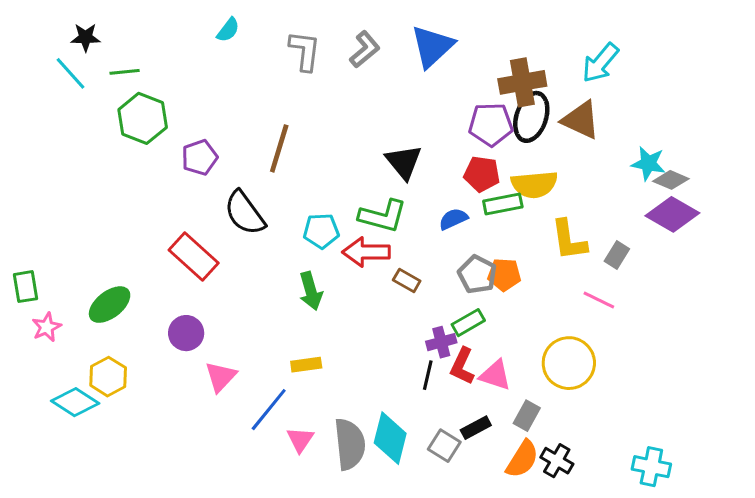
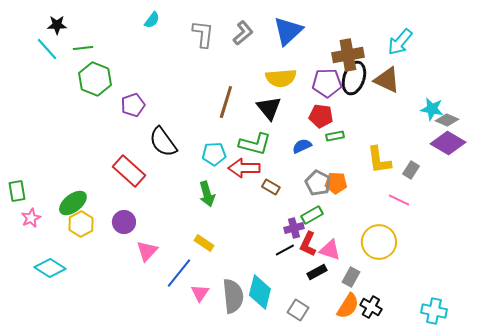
brown line: (279, 148) -> (226, 102), moved
yellow semicircle: (534, 184) -> (281, 78), moved
green rectangle: (503, 204) -> (335, 136), size x0.7
yellow rectangle: (306, 365) -> (204, 243), turned 42
black line: (428, 375) -> (285, 250), turned 48
yellow hexagon: (108, 377) -> (81, 224), moved
black rectangle: (476, 428) -> (317, 272), moved
gray square: (444, 446) -> (298, 310), moved

